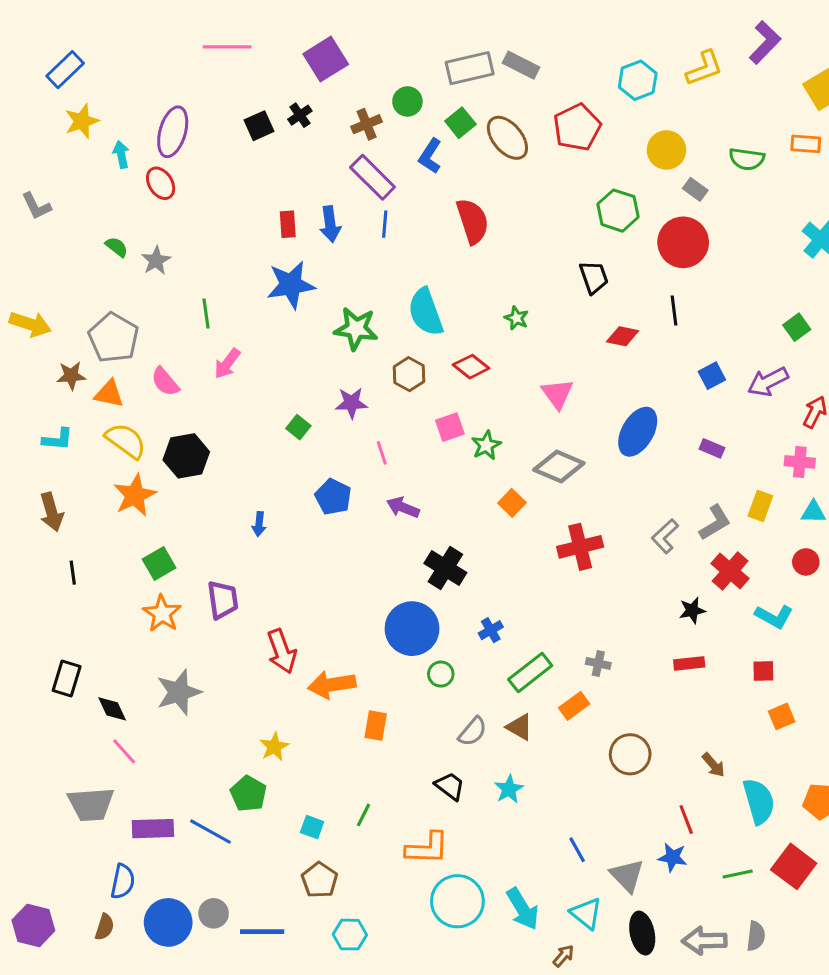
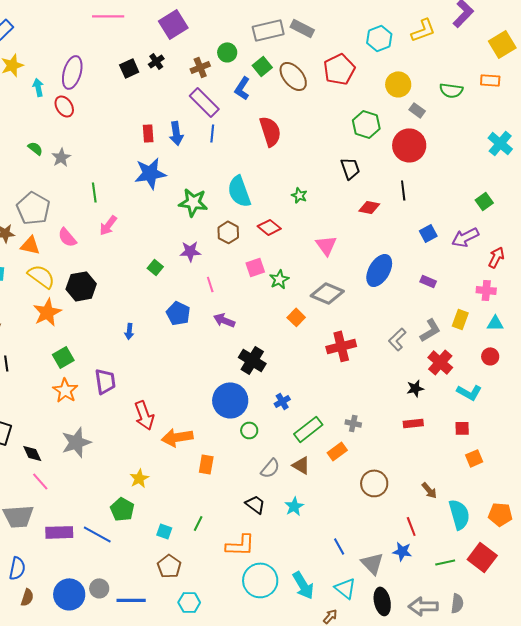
blue semicircle: (123, 882) -> (17, 568), moved

